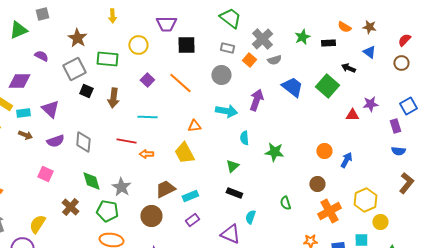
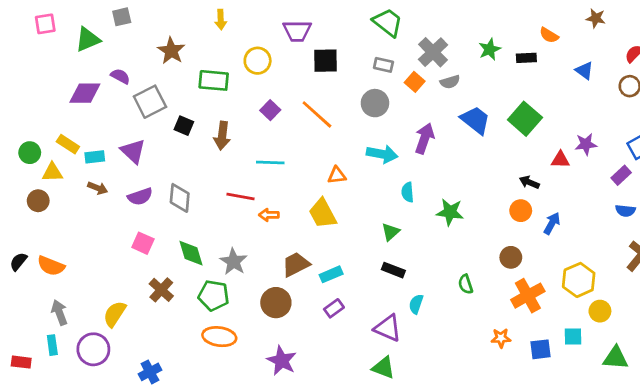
brown star: (369, 27) -> (596, 18), moved
black arrow: (348, 68) -> (529, 182), moved
gray square: (74, 69) -> (150, 102), moved
purple diamond: (19, 81) -> (85, 93), moved
purple rectangle: (395, 126) -> (621, 175), turned 64
pink square: (45, 174) -> (143, 243), moved

